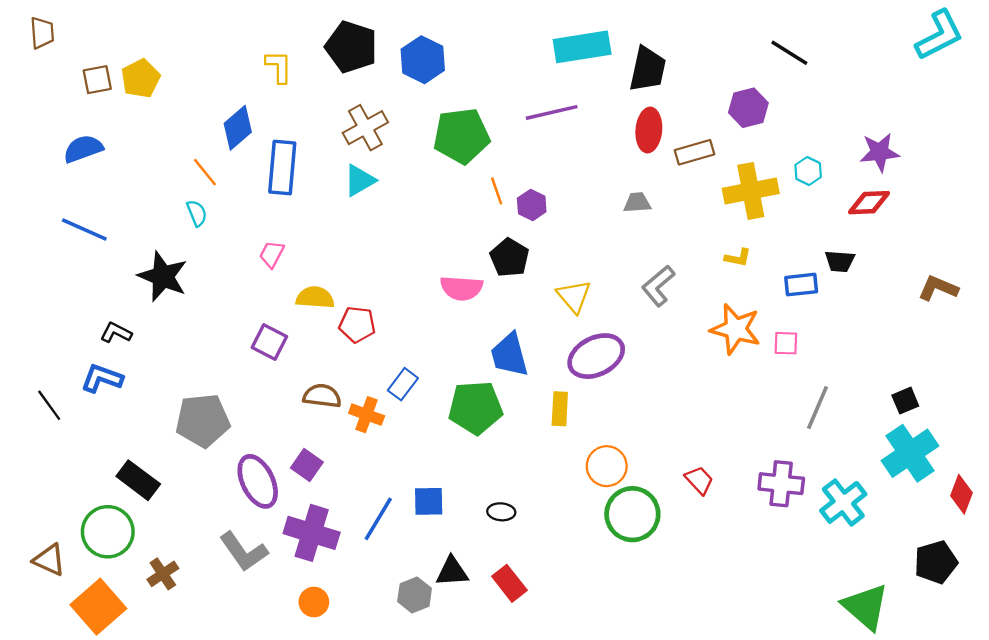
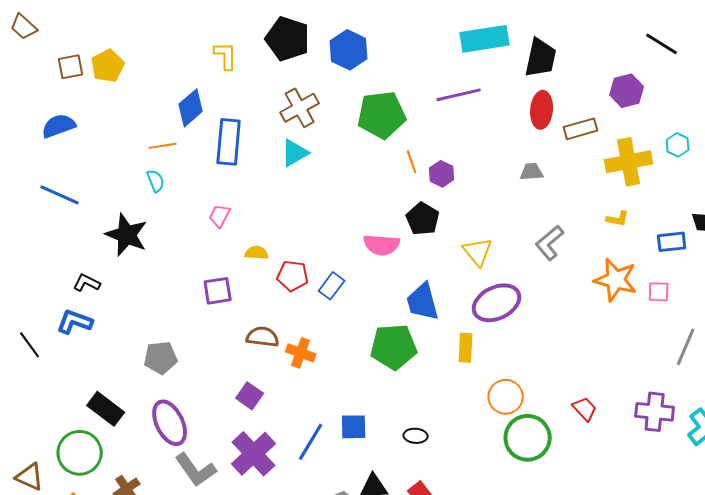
brown trapezoid: (42, 33) -> (24, 27), turned 136
orange line: (205, 172) -> (163, 146), turned -60
yellow semicircle: (315, 297) -> (257, 253), size x0.7
purple square: (269, 342) -> (218, 291), turned -36
blue rectangle: (403, 384) -> (332, 286), moved
gray pentagon: (203, 420) -> (161, 358), size x0.7
purple ellipse: (258, 481) -> (170, 423), moved
purple cross: (312, 533) -> (254, 454), turned 30

